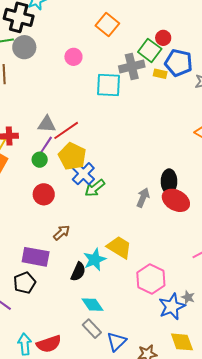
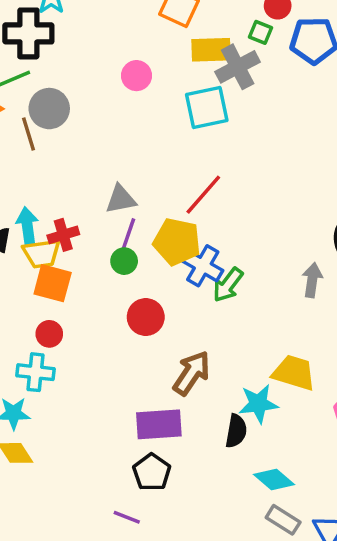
gray circle: (24, 47) -> (49, 109), moved
green square: (150, 50) -> (261, 32), size x0.6
yellow rectangle: (160, 74) -> (211, 50), moved, size x1.6
red line: (66, 130) -> (203, 195), moved
brown arrow: (62, 233) -> (192, 373), size x1.5
cyan star: (95, 260) -> (258, 404), turned 30

